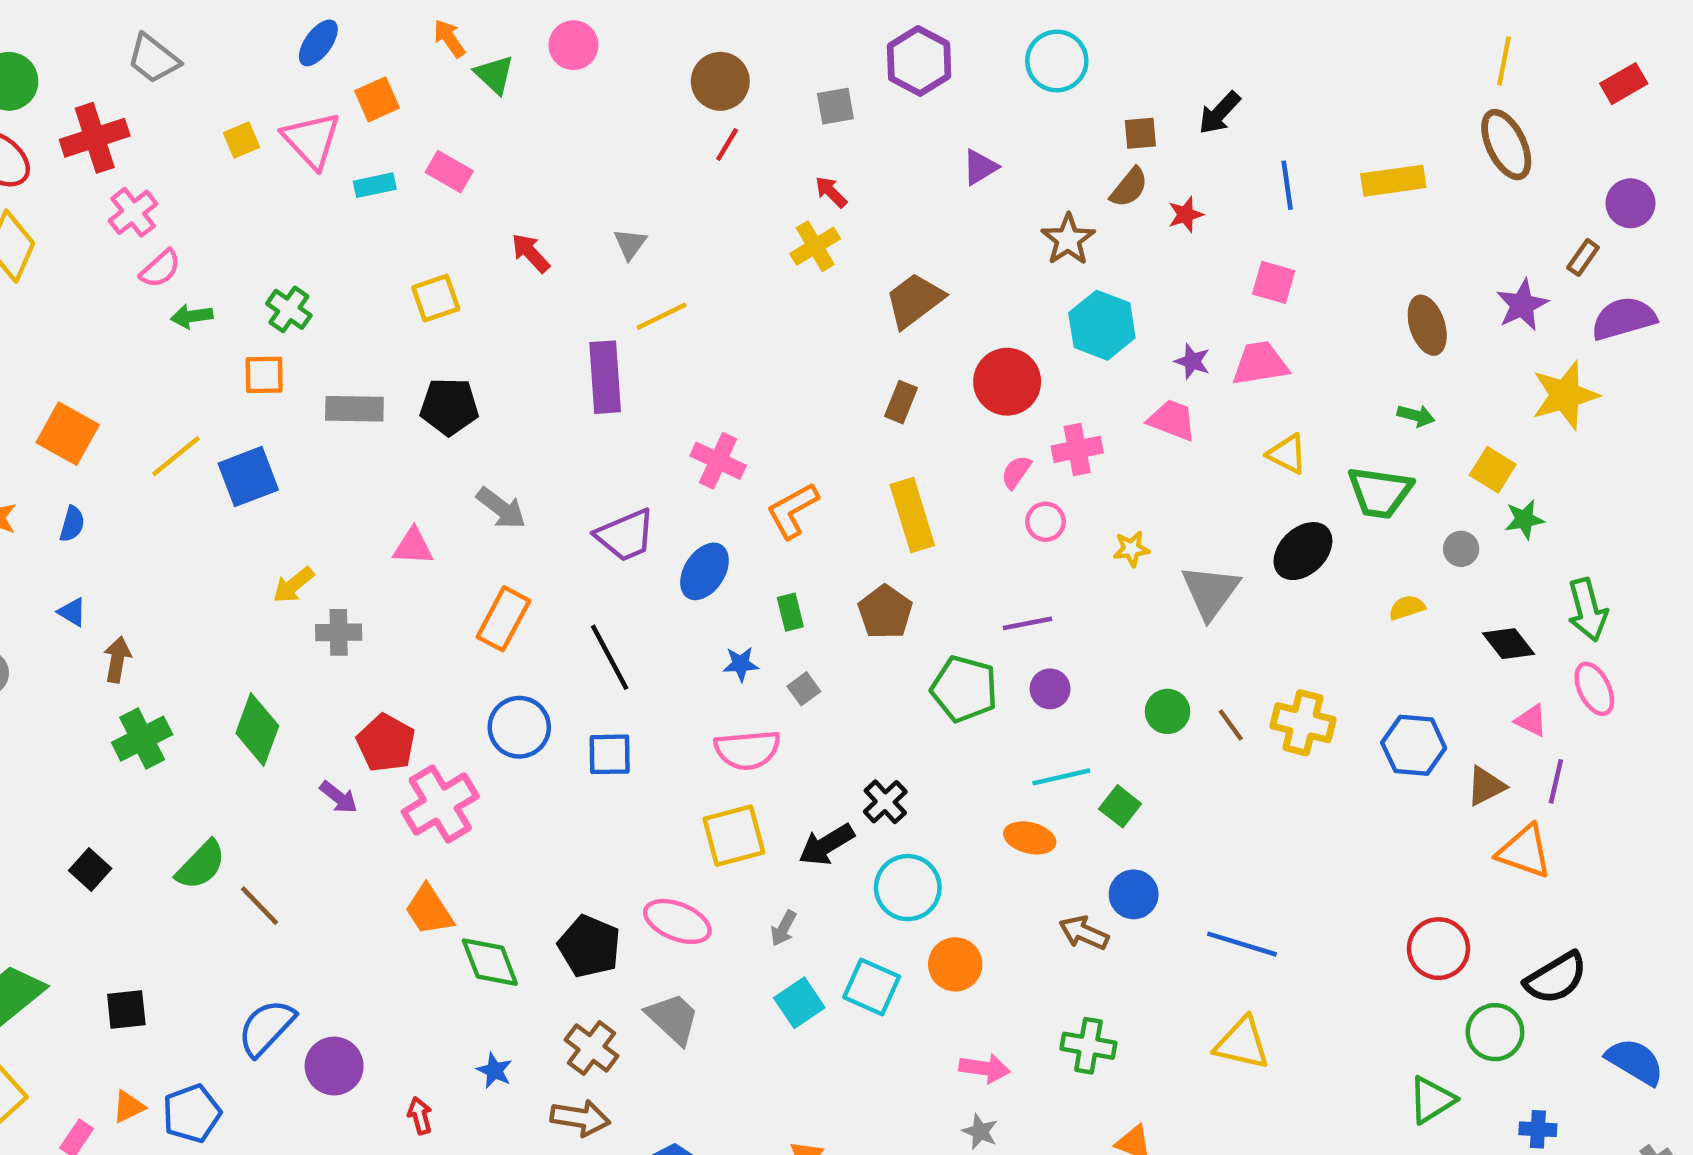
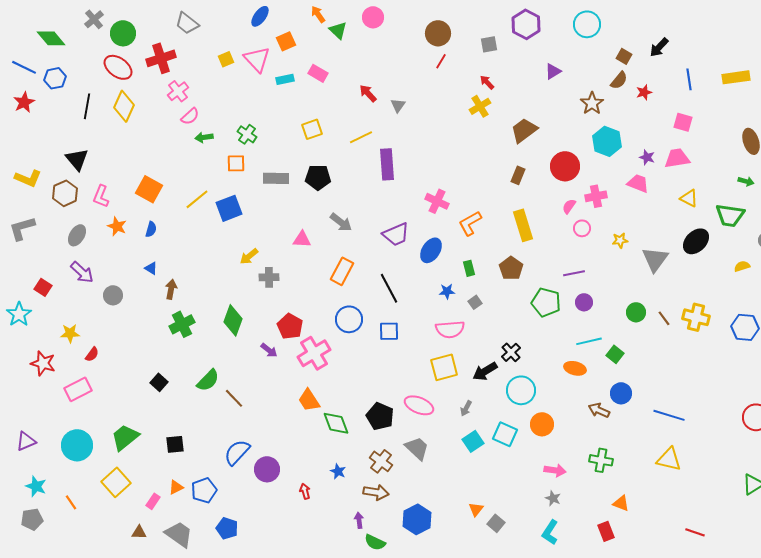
brown square: (1140, 133) -> (624, 56), turned 35
red arrow: (531, 253) -> (368, 93), moved
yellow line: (662, 316) -> (361, 137), moved

